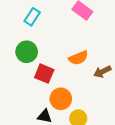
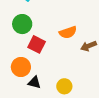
orange circle: (61, 99) -> (21, 67), moved

